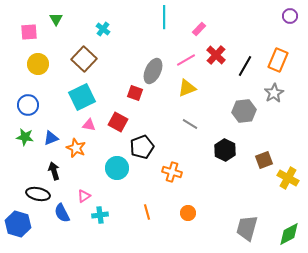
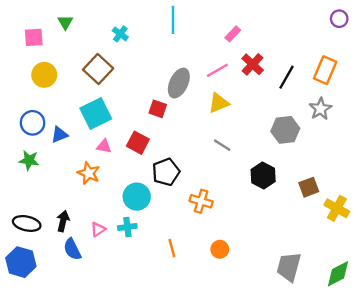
cyan line: (164, 17) -> (173, 20), moved
blue triangle: (51, 138) -> (59, 135), moved
black arrow: (54, 171) -> (63, 221), moved, turned 30
black ellipse: (38, 194) -> (27, 223), moved
cyan cross: (100, 215) -> (127, 227), moved

